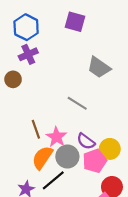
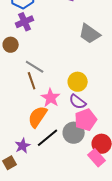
gray line: (77, 103) -> (35, 67), moved
brown line: (36, 129) -> (32, 81), moved
yellow circle: (110, 149) -> (78, 82), moved
gray circle: (67, 157) -> (74, 133), moved

